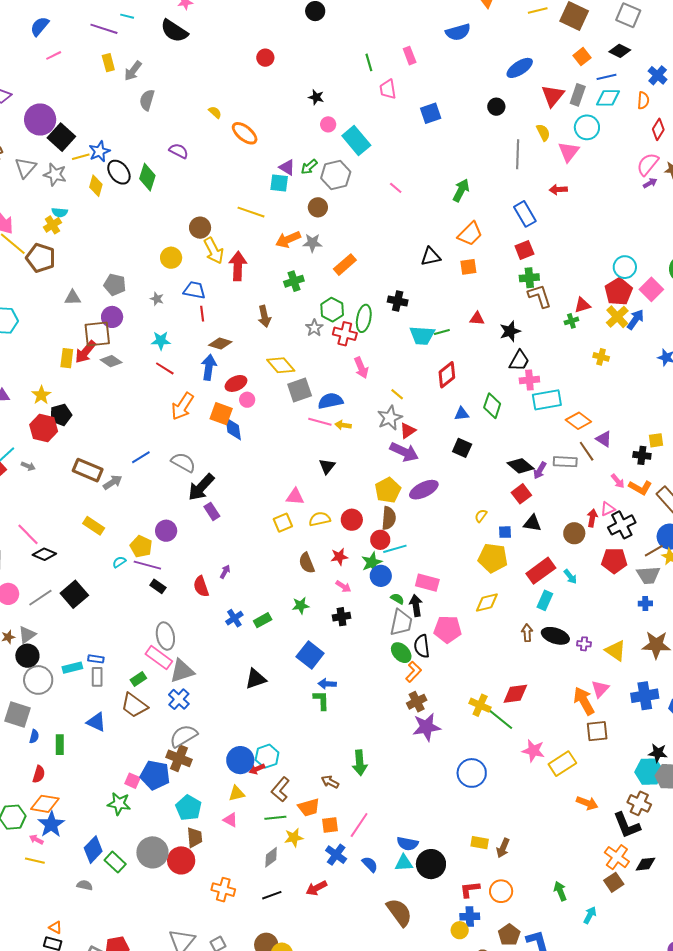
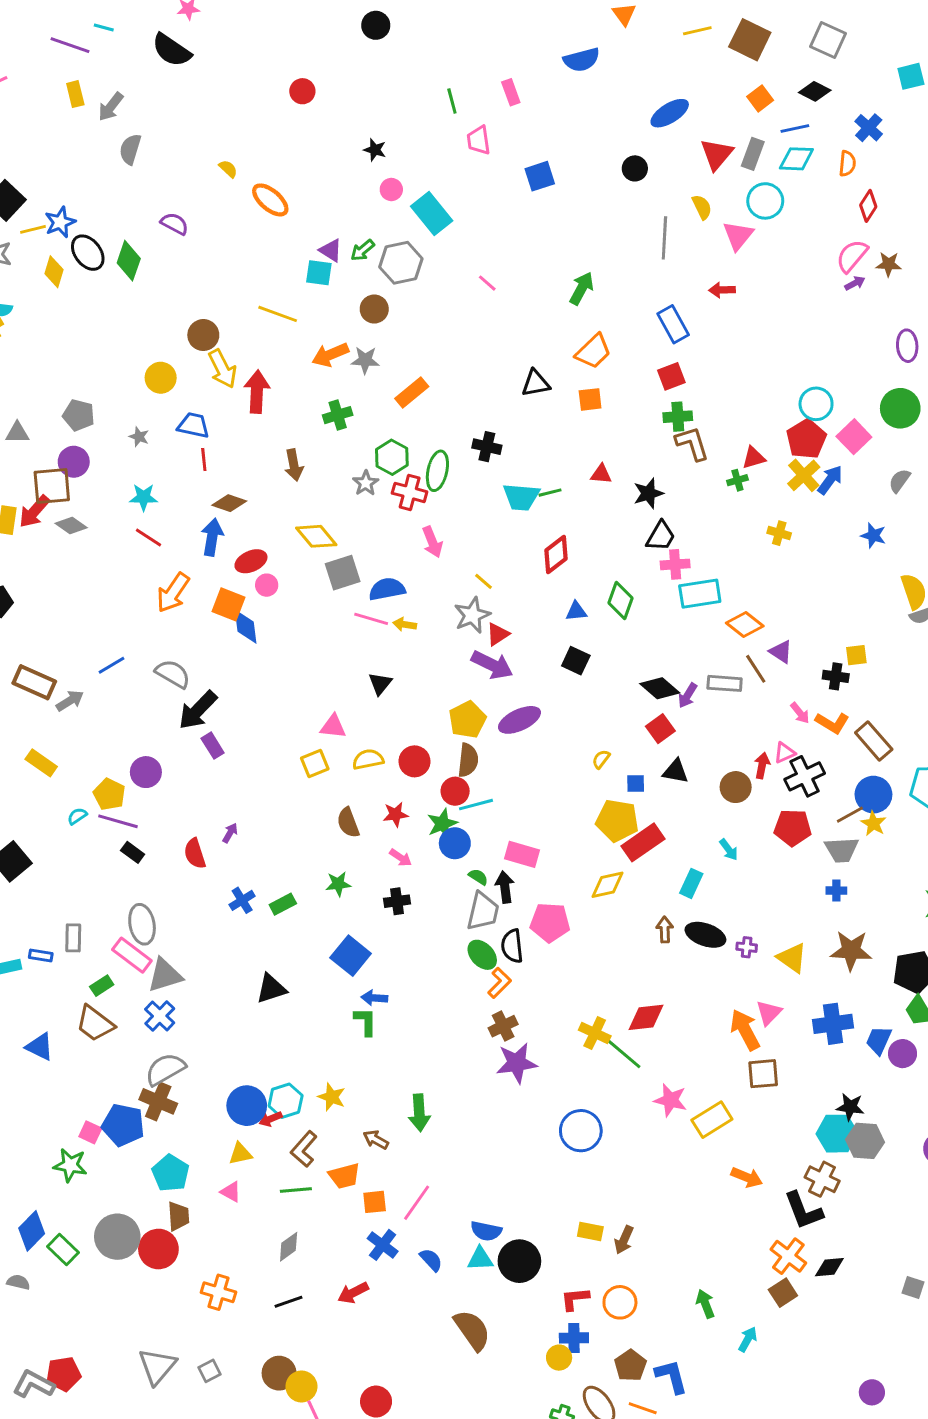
red rectangle: (541, 571) -> (643, 842), moved
gray rectangle: (97, 677) -> (73, 938), moved
yellow star: (294, 838) -> (332, 1097), moved, turned 30

